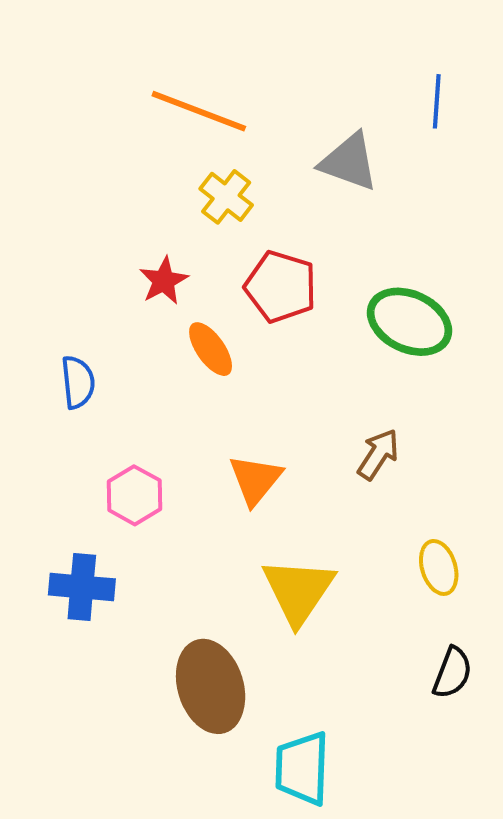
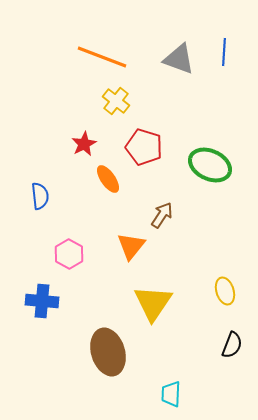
gray triangle: (349, 162) -> (179, 59), moved
brown arrow: (378, 454) -> (162, 215), moved
cyan trapezoid: (302, 768) -> (171, 394), moved, size x0.7

